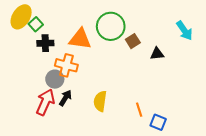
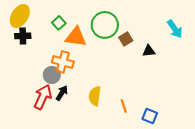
green square: (36, 24) -> (59, 23), moved
black cross: (45, 43) -> (23, 36), moved
orange line: (139, 110) -> (124, 106), moved

